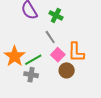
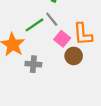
green line: (33, 60) -> (35, 25), moved

